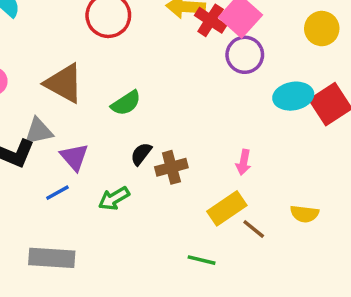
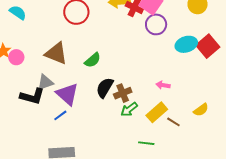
black semicircle: (141, 154) -> (105, 88), size x1.5
purple triangle: (74, 157) -> (67, 94), size x1.4
pink arrow: (244, 162) -> (163, 85), turned 96
green arrow: (114, 198) -> (129, 109), moved
yellow semicircle: (304, 214) -> (201, 110), turned -35

